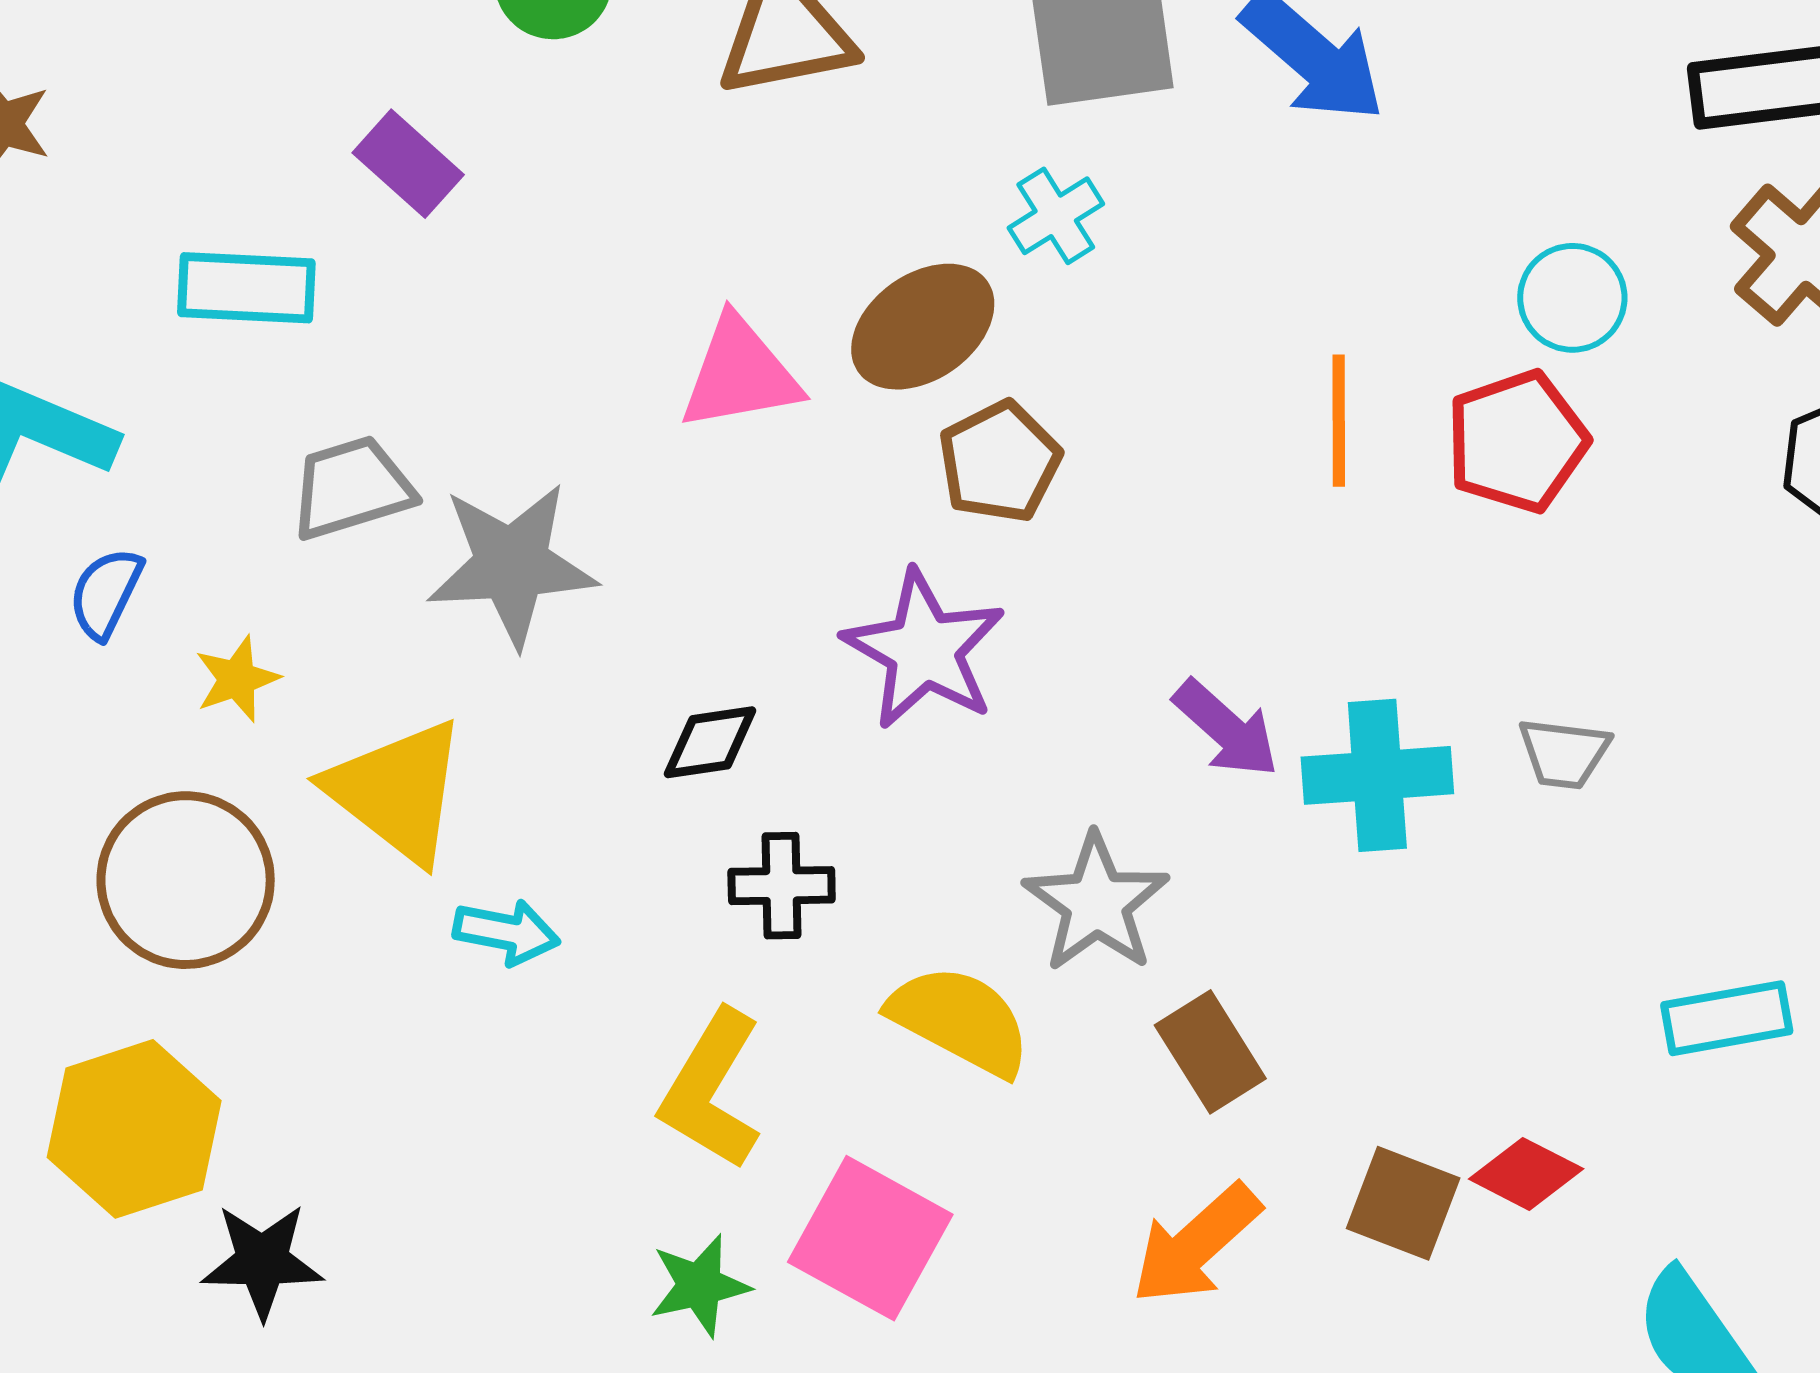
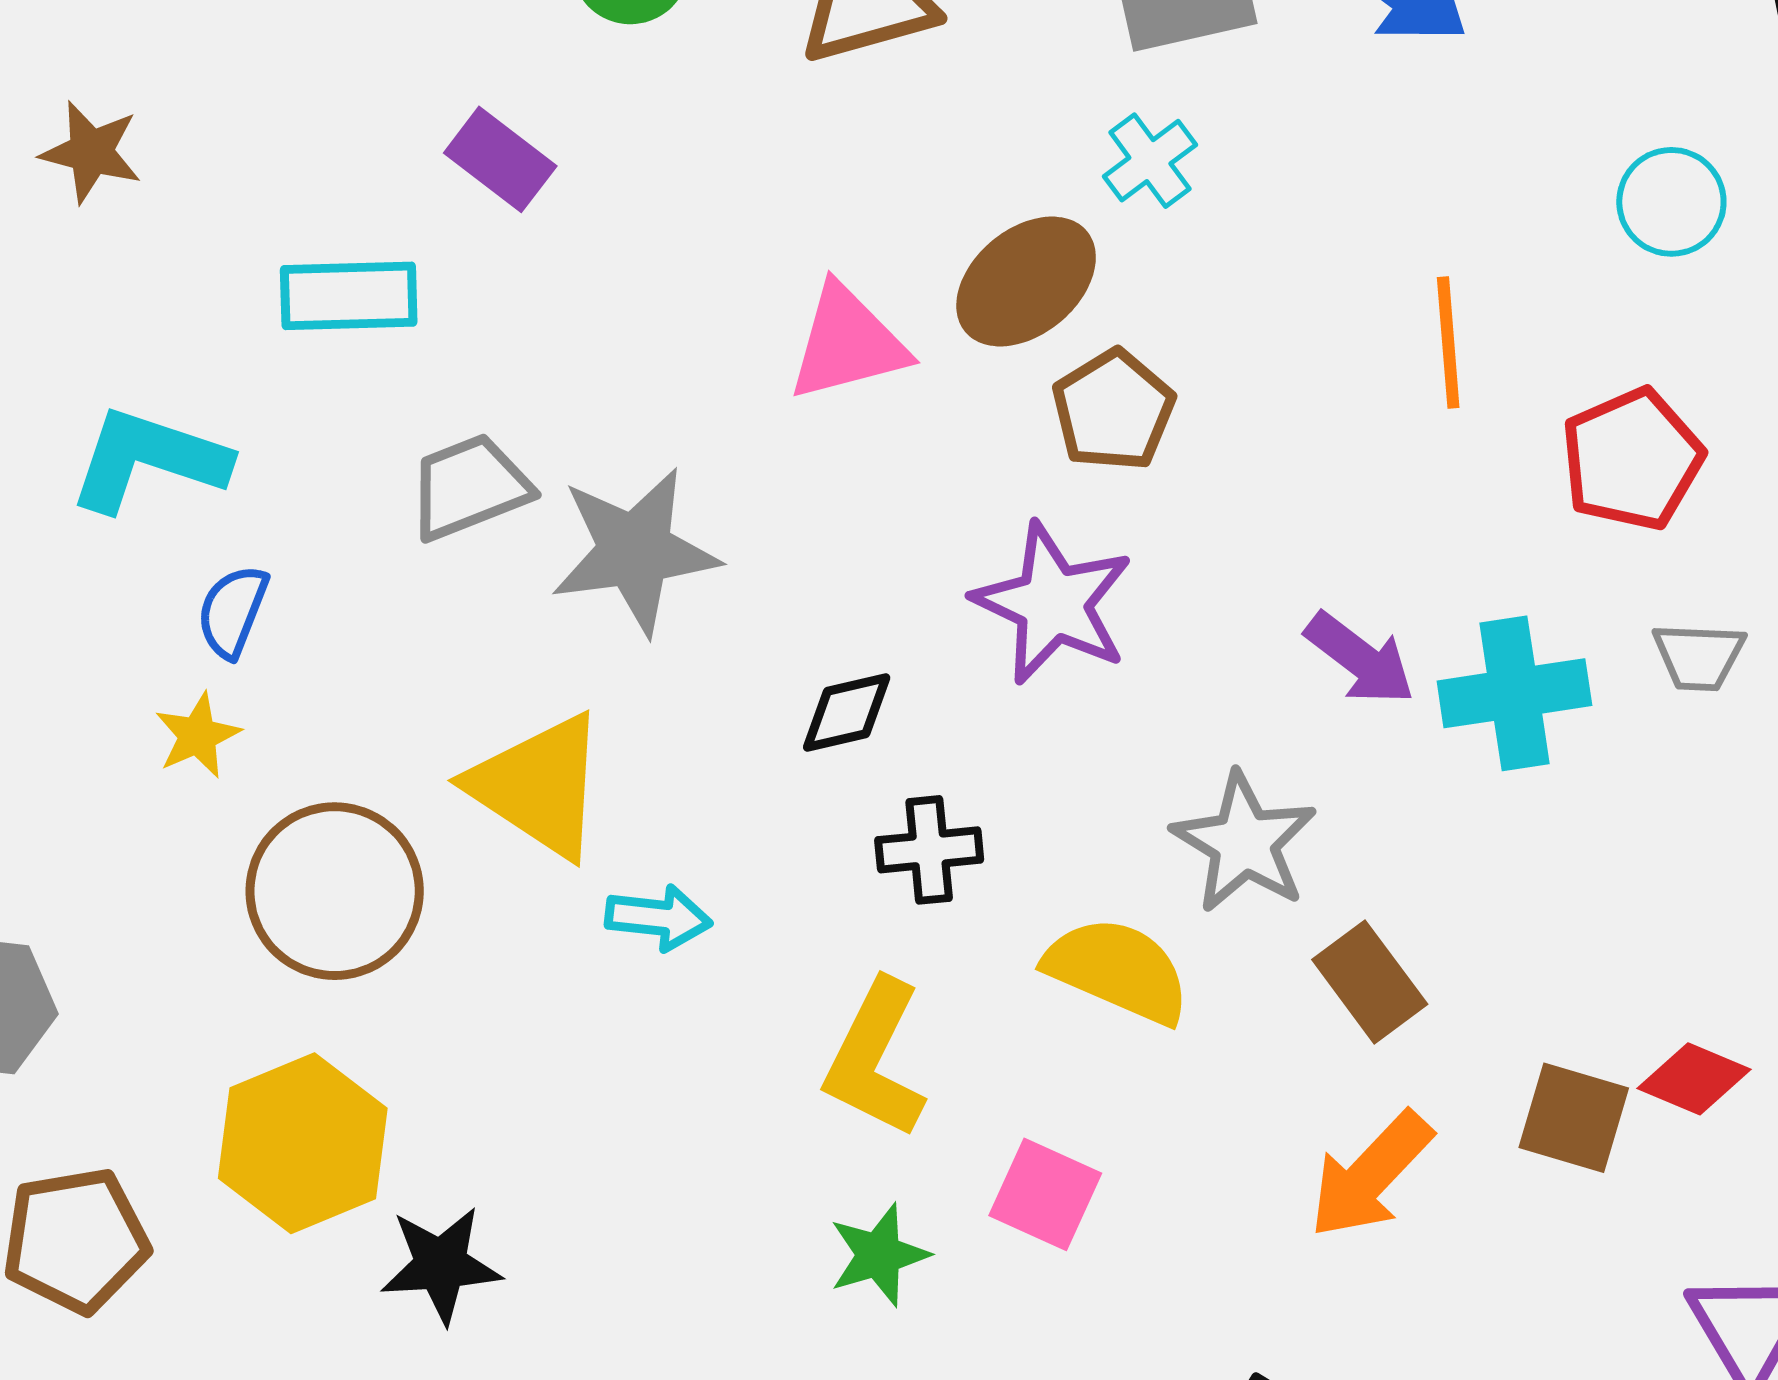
red pentagon: (1517, 441) -> (1632, 459), moved
yellow star: (237, 679) -> (198, 736), moved
pink square: (870, 1238) -> (1045, 1194), size x0.7

